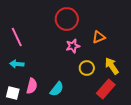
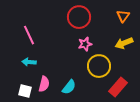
orange triangle: (99, 37) -> (123, 16), moved, turned -32
yellow arrow: (112, 66) -> (124, 43), moved, turned -78
yellow circle: (87, 68) -> (99, 66), size x1.5

